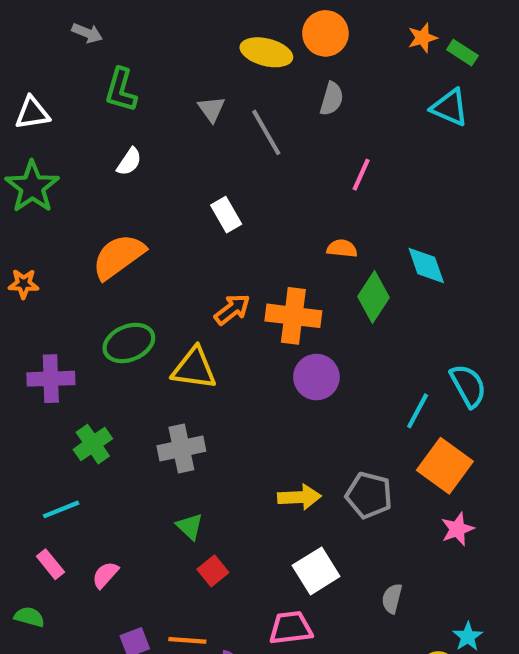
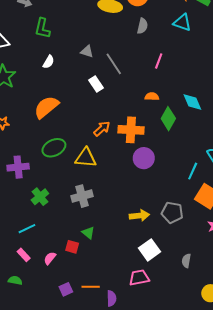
cyan triangle: (450, 107) -> (182, 22), moved
gray triangle: (211, 109) -> (87, 51), moved, turned -32
gray line: (266, 132) -> (114, 64), moved
red square: (213, 571) -> (72, 247), moved, turned -32

